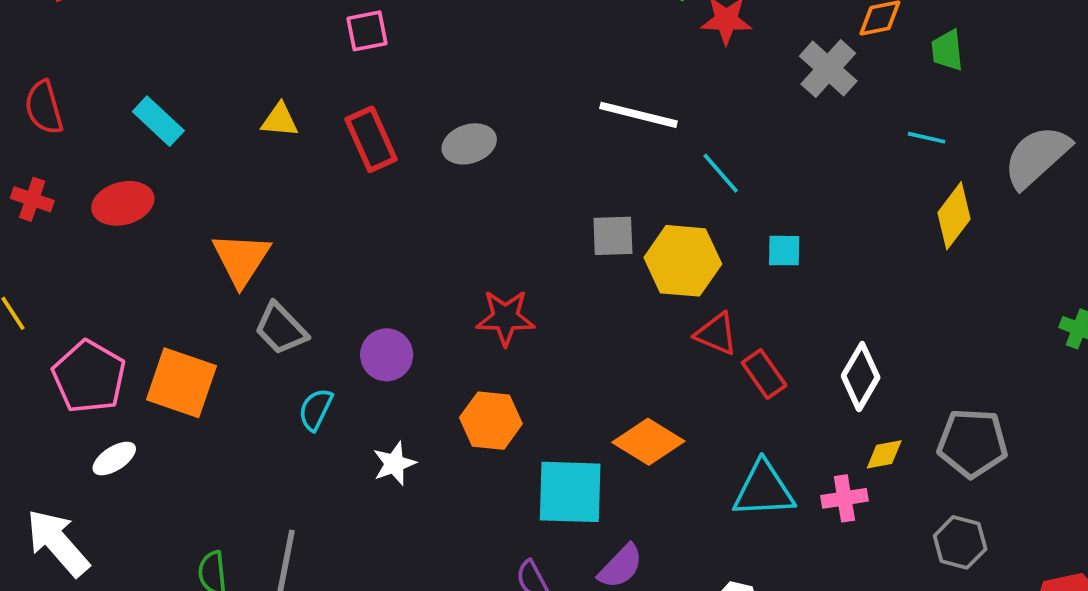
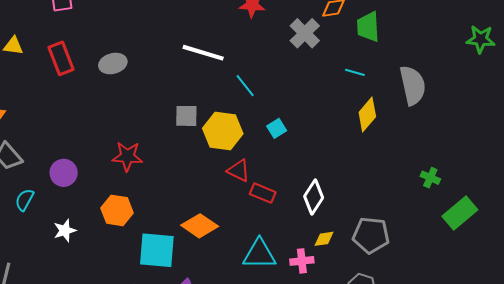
green trapezoid: (947, 50) -> (368, 27), size x1.4
gray semicircle: (1037, 157) -> (413, 85), turned 117
cyan square: (784, 251) -> (277, 128), turned -36
red rectangle: (764, 374) -> (263, 193), turned -35

